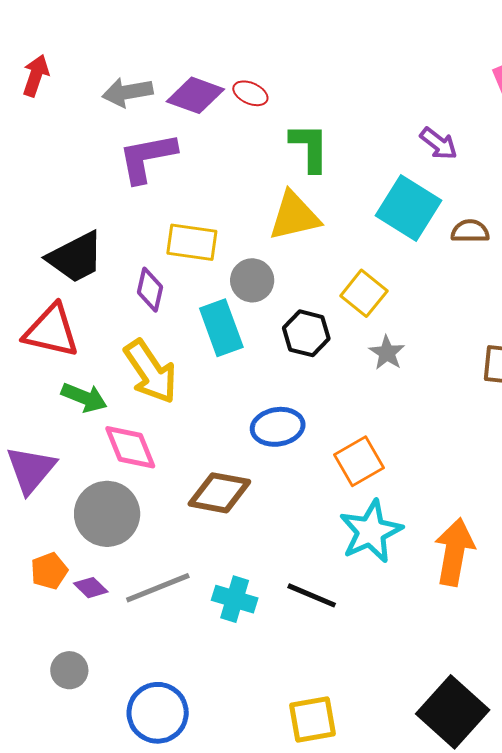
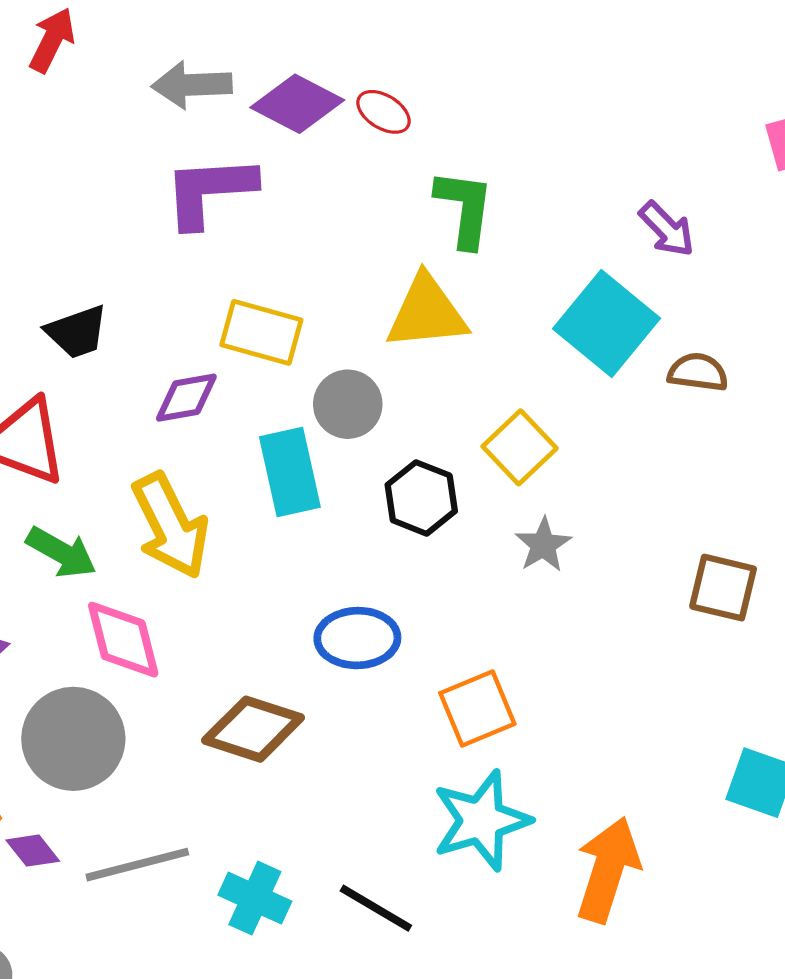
black trapezoid: (76, 257) -> (77, 332), size x0.7
purple diamond: (150, 290) -> (186, 398), turned 60

